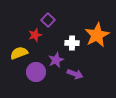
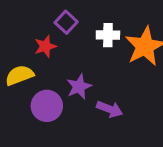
white cross: (72, 43) -> (108, 35), moved

